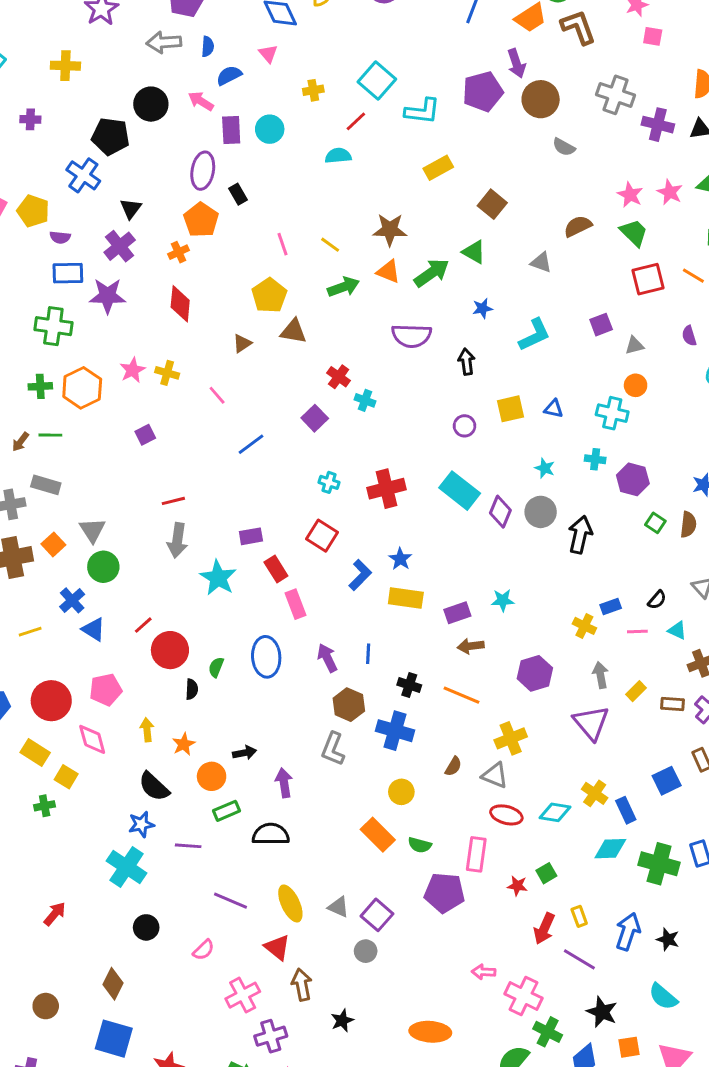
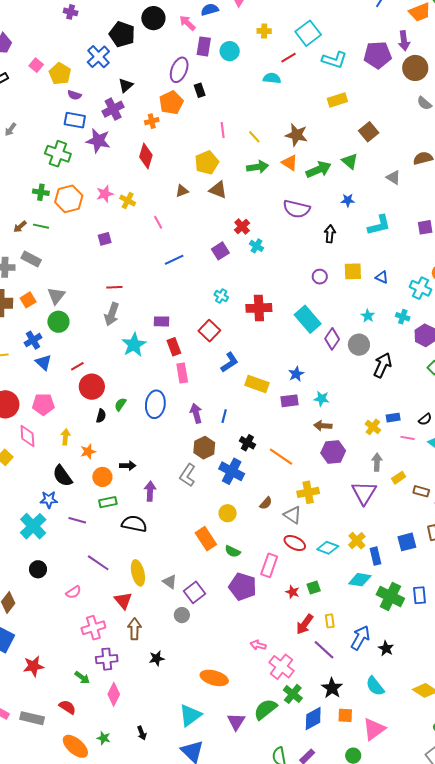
blue star: (400, 559) -> (296, 374), moved
brown arrow: (471, 646) -> (323, 426), moved

